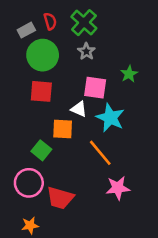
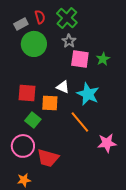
pink square: (95, 88) -> (80, 59), moved
red square: (41, 91) -> (27, 93), moved
pink star: (118, 188) -> (107, 143), moved

